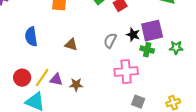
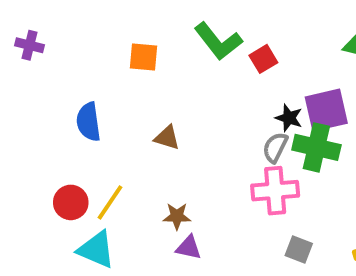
gray semicircle: (110, 41) -> (275, 147), moved
green cross: (147, 50) -> (316, 147), size x1.6
purple triangle: (56, 80) -> (189, 248), moved

